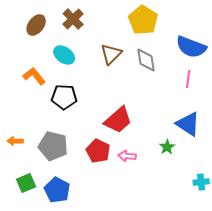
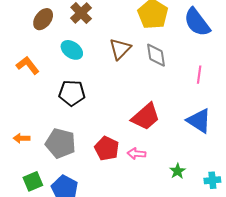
blue semicircle: (191, 47) -> (197, 22), moved, turned 32
orange L-shape: (34, 76) -> (28, 65), moved
red trapezoid: (118, 120) -> (146, 117), moved
green star: (167, 147) -> (178, 171), moved

